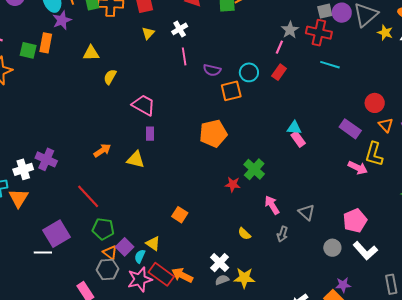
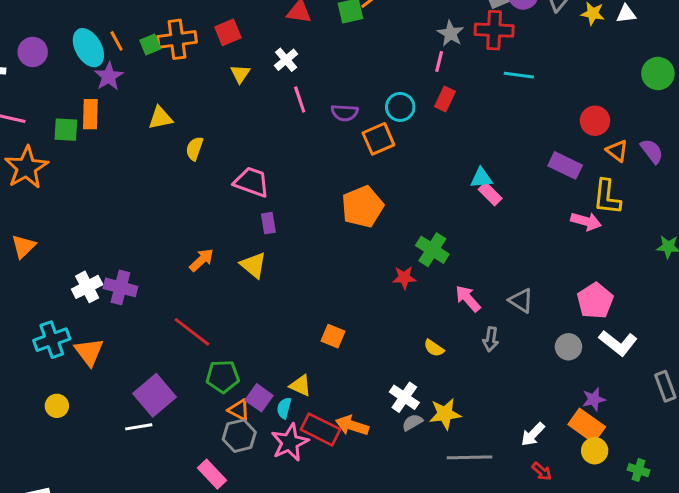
yellow triangle: (136, 160) -> (253, 265), turned 36
white cross: (23, 169) -> (87, 287), moved

